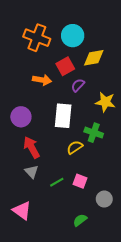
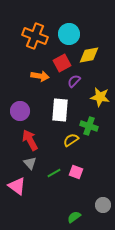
gray circle: (104, 199) -> (103, 205), moved
pink triangle: (22, 211) -> (17, 186), moved
green semicircle: (80, 220) -> (74, 217), moved

